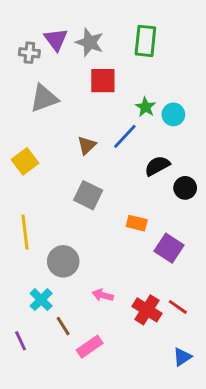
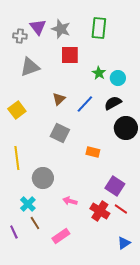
blue line: (125, 136) -> (85, 104), moved
black semicircle: (157, 166) -> (113, 103), moved
black circle: (185, 188) -> (126, 128), size x1.5
purple square: (169, 248) -> (115, 186), moved
brown line: (63, 326) -> (35, 223), moved

